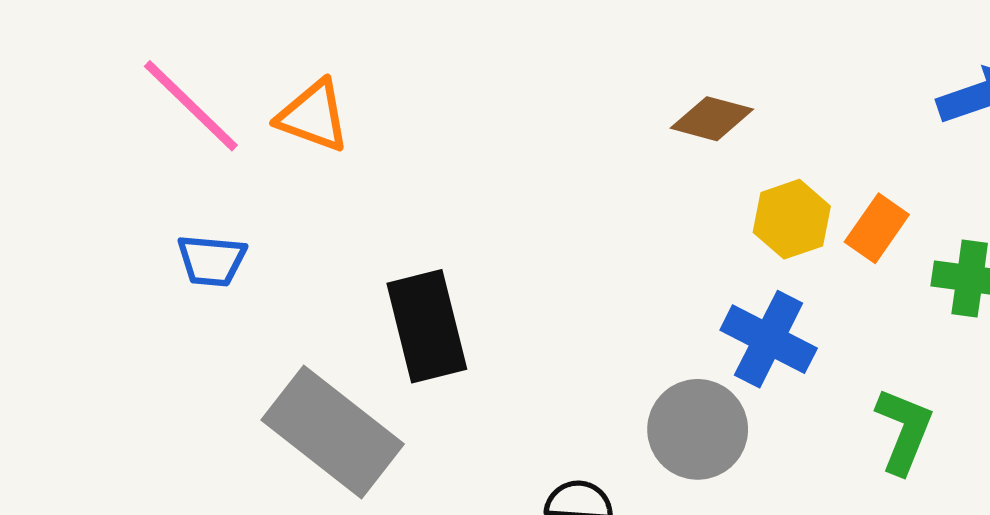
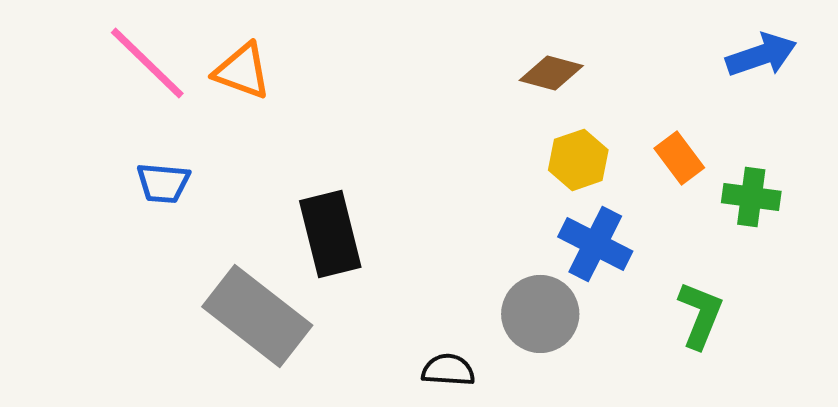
yellow hexagon: (792, 219) -> (578, 160), moved
orange rectangle: (877, 228) -> (679, 158), turned -72

